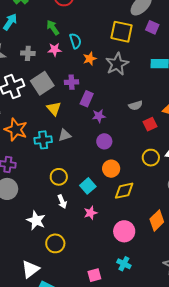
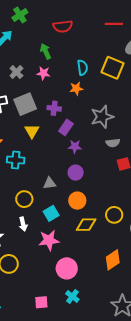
cyan semicircle: (75, 41) -> (82, 68), moved
gray cross: (28, 53) -> (16, 72), turned 32
gray star: (117, 64) -> (102, 117), moved
gray triangle: (65, 135) -> (49, 183), moved
yellow circle: (151, 158) -> (114, 215), moved
pink star: (91, 213) -> (49, 240), size x1.5
pink circle: (124, 231) -> (67, 268), moved

